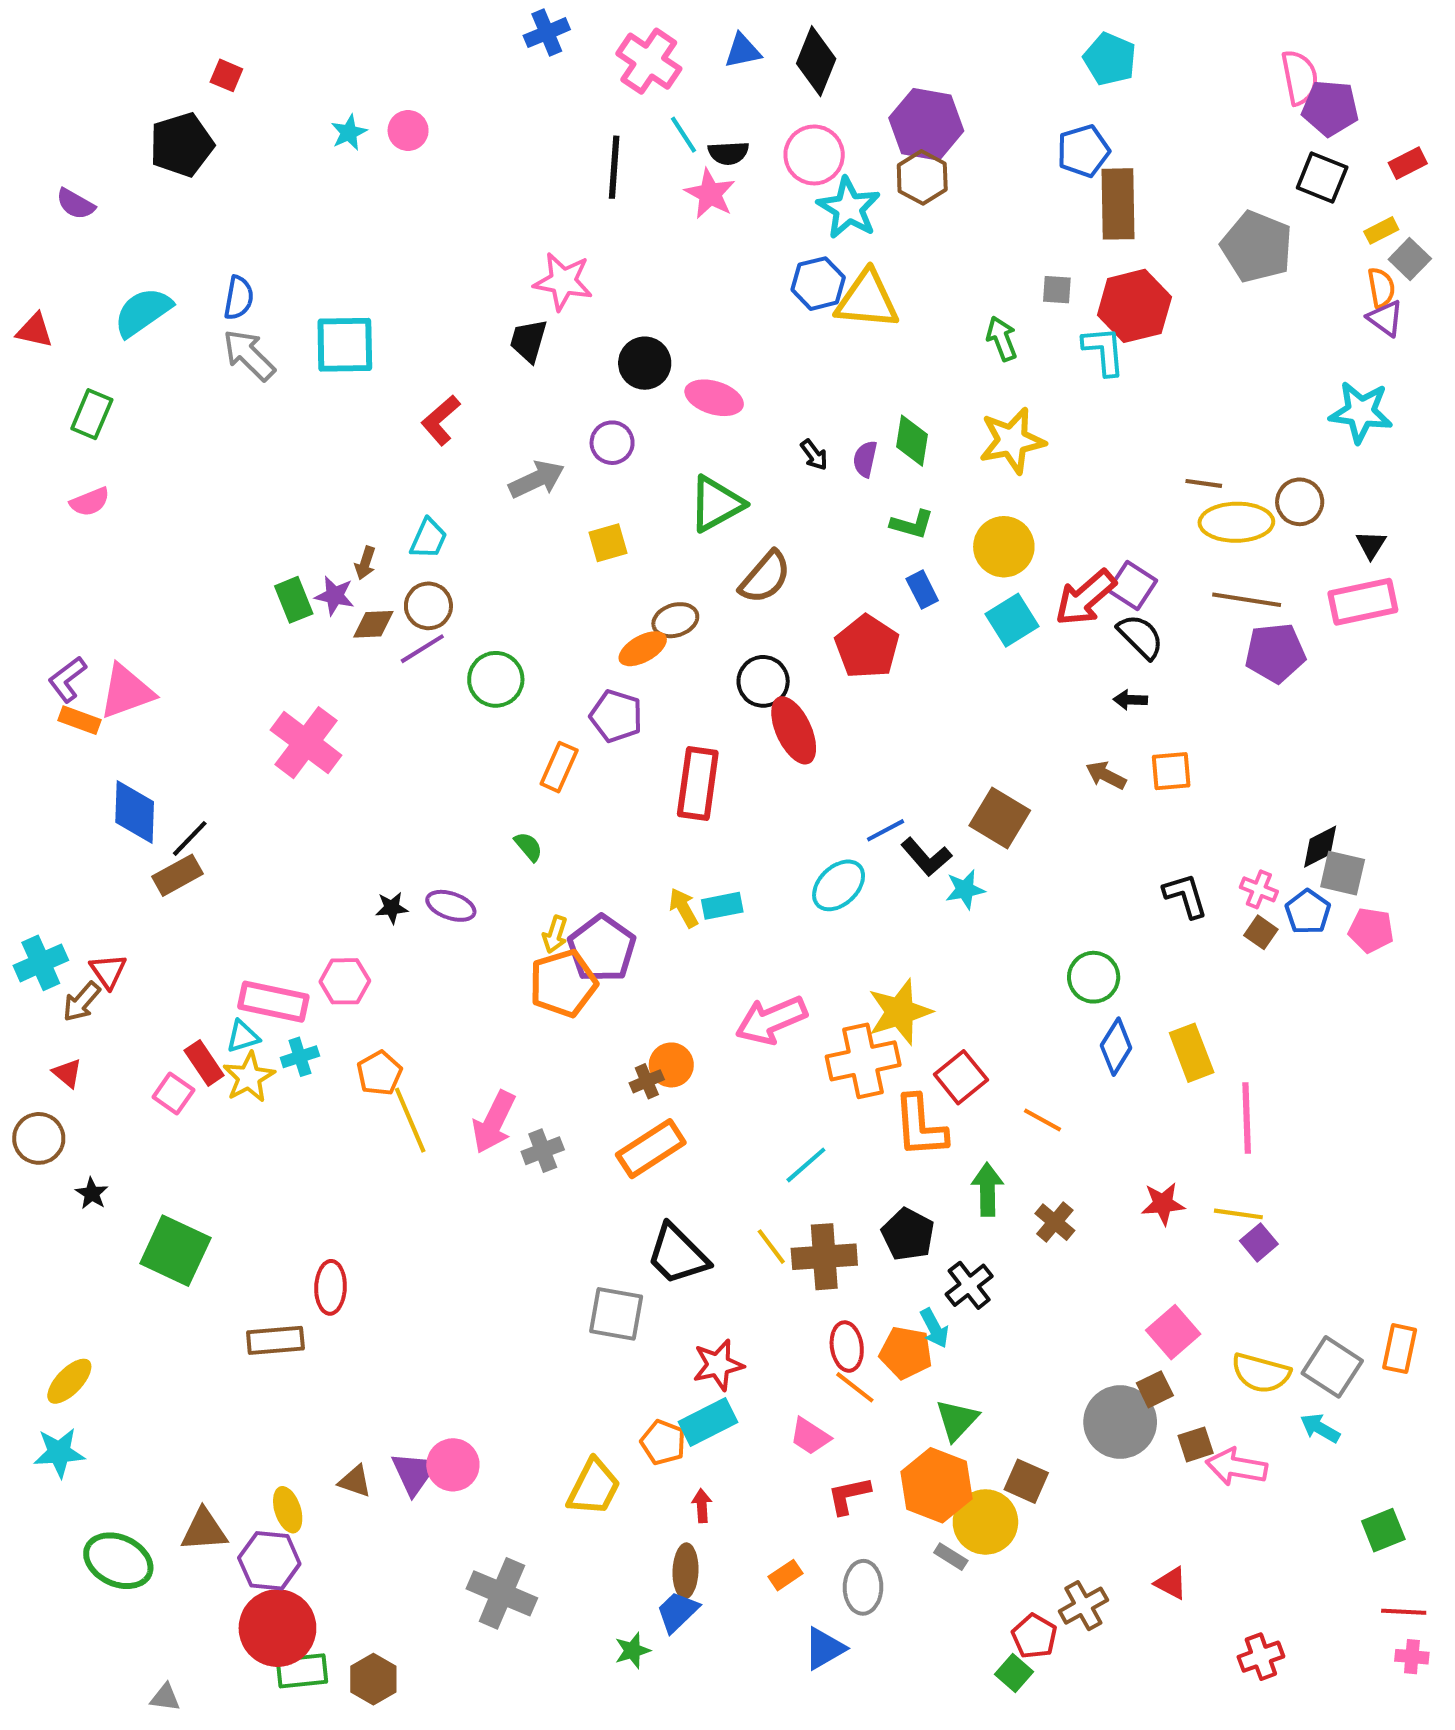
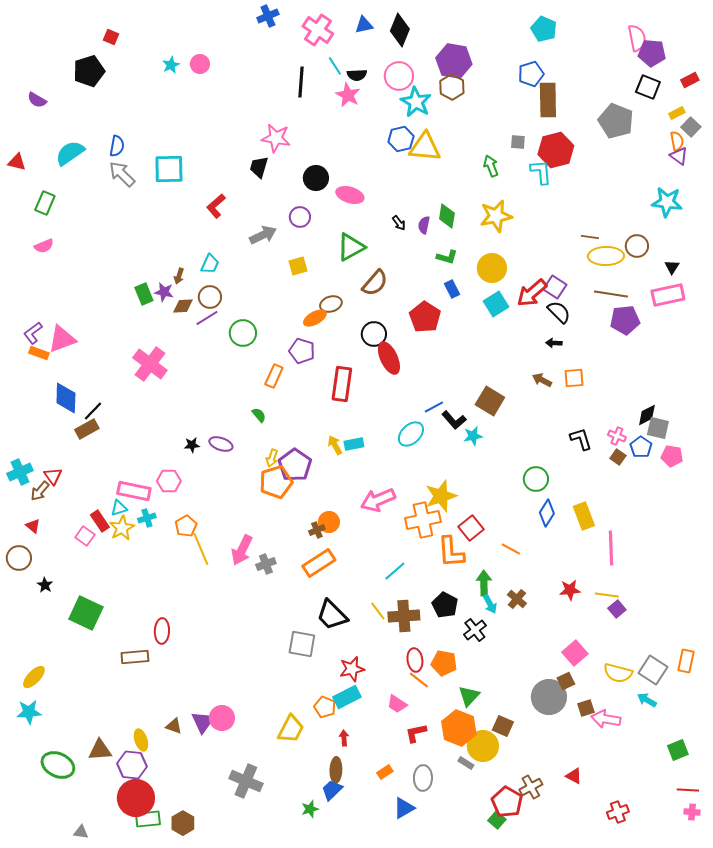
cyan arrow: (934, 1328) -> (490, 604), moved
red pentagon: (1034, 1636) -> (507, 802), size x1.4

